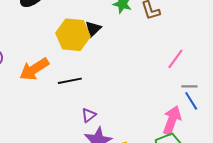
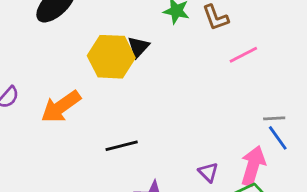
pink line: (175, 59) -> (243, 55), moved, turned 30
black line: (70, 81) -> (122, 146), moved
purple triangle: (89, 115) -> (208, 172), moved, turned -35

